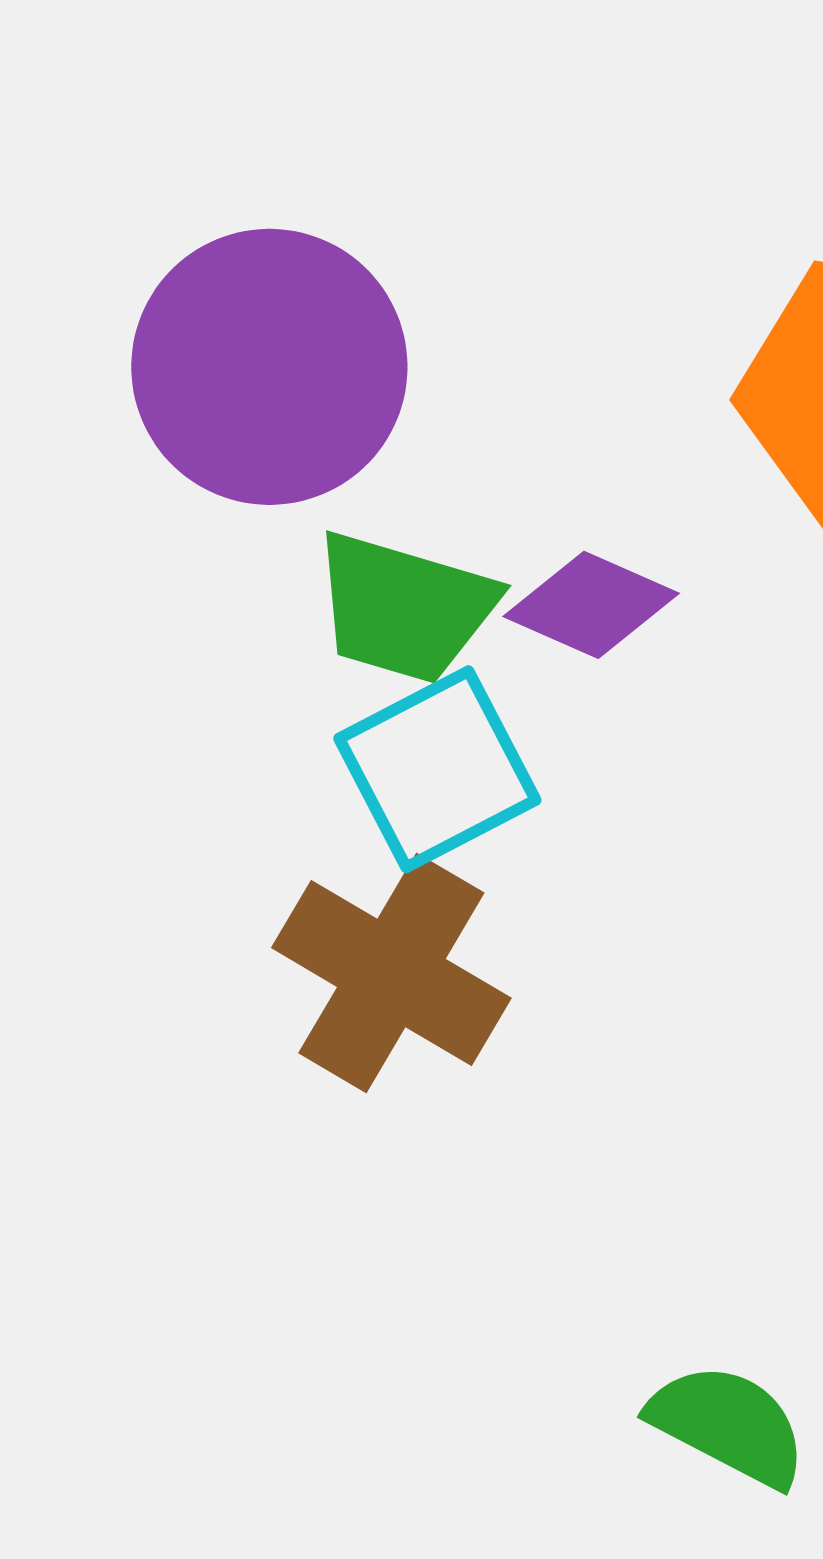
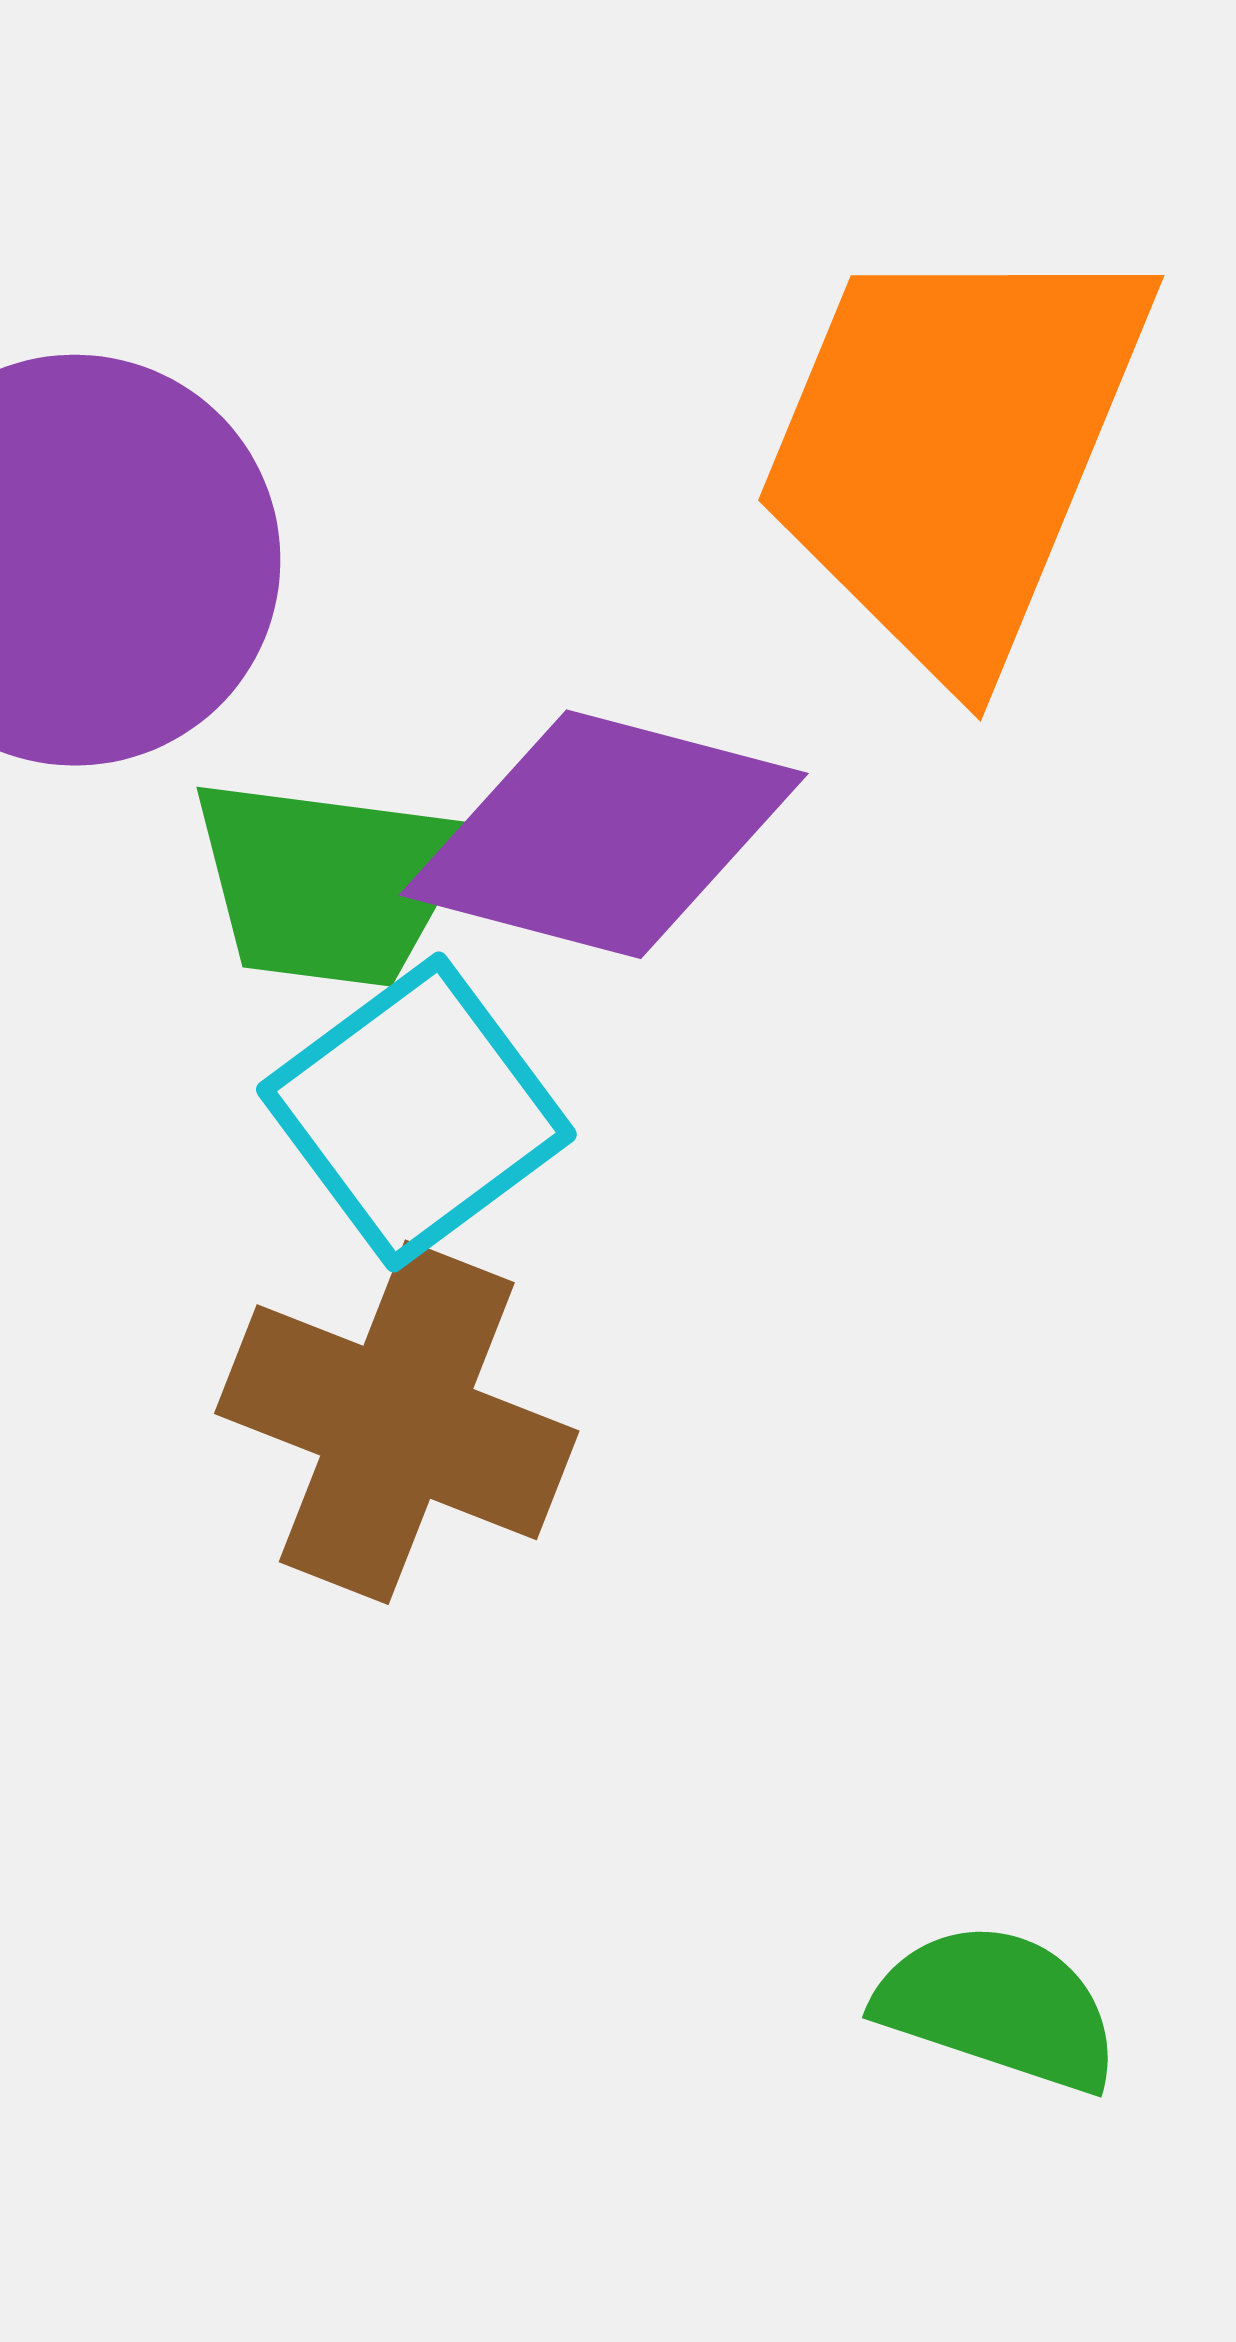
purple diamond: (591, 605) -> (604, 834), size x1.6

